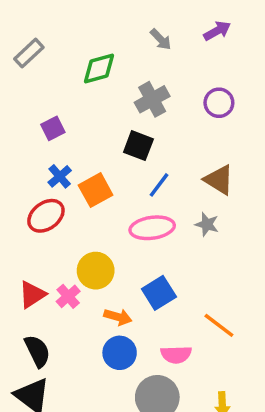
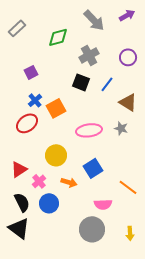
gray arrow: (161, 39) -> (94, 20), size x1.6
blue line: (159, 185) -> (107, 84), moved
pink cross: (68, 296) -> (39, 181), moved
blue circle: (120, 353) -> (49, 203), moved

